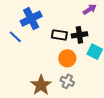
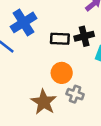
orange circle: (67, 58) -> (62, 73), moved

